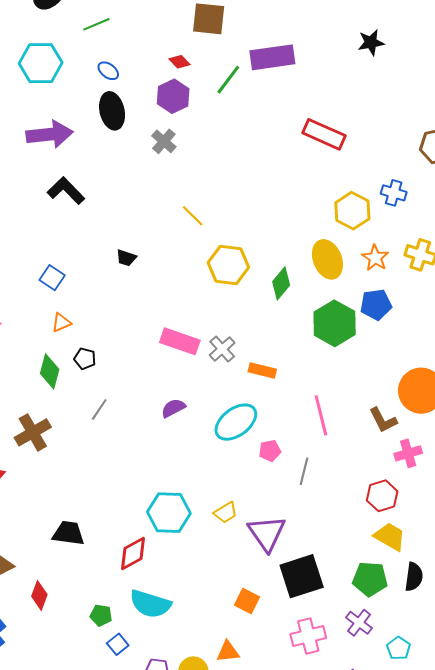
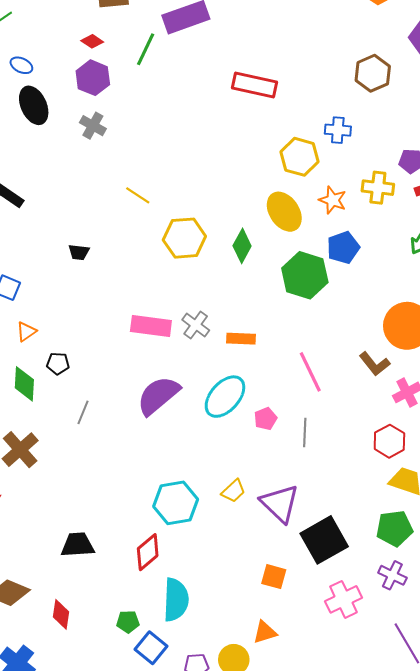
purple semicircle: (173, 408) -> (158, 395), size x1.8
cyan semicircle: (150, 604) -> (176, 600), turned -93
blue square: (118, 644) -> (151, 648), size x1.4

